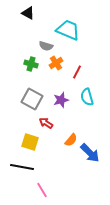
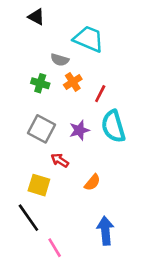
cyan semicircle: (87, 97) -> (113, 126), size x1.4
blue arrow: (90, 153) -> (105, 231), moved, turned -140
black line: (22, 167) -> (28, 218), turned 45

